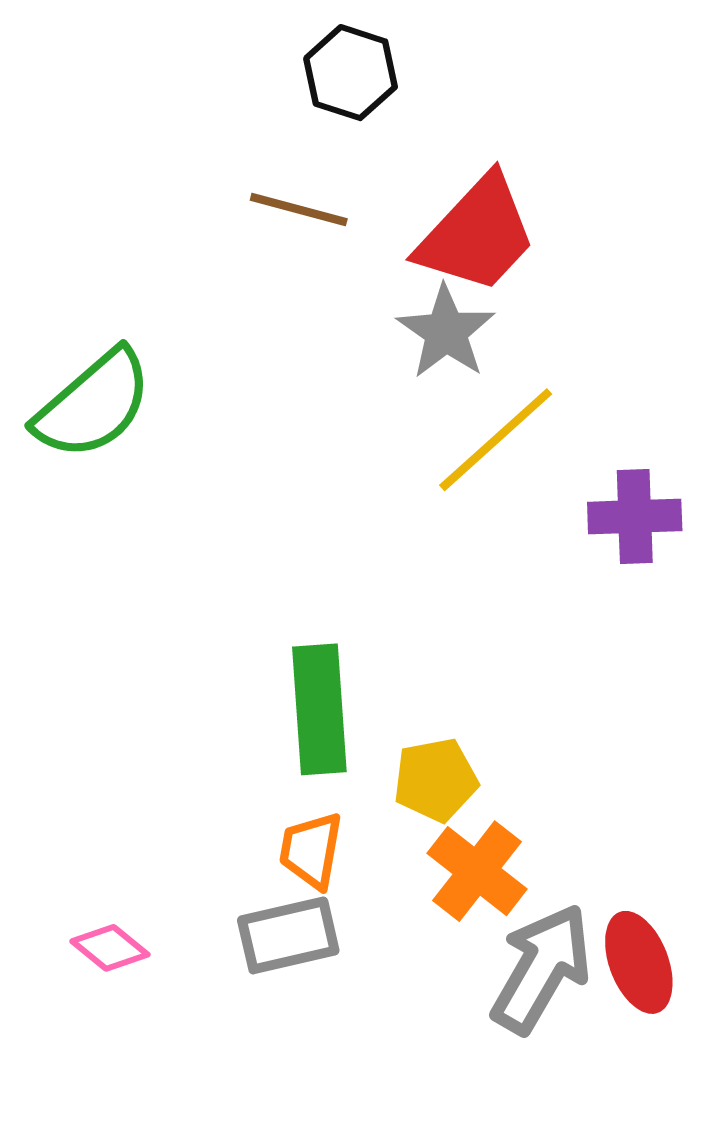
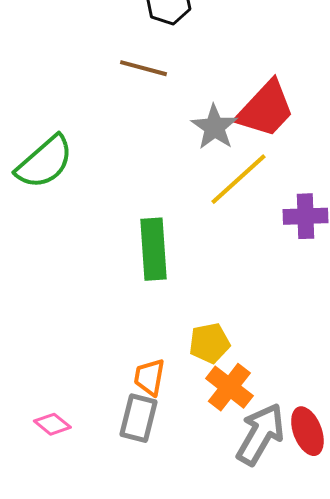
red trapezoid: (477, 234) -> (265, 109), moved
green rectangle: (319, 709) -> (153, 249), moved
gray rectangle: (288, 935) -> (138, 418), turned -63

